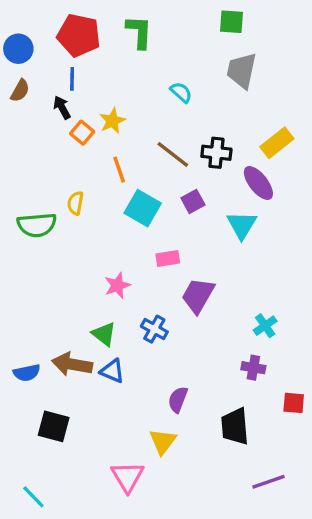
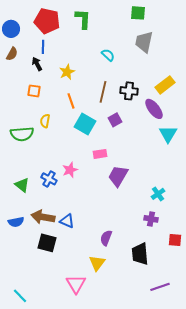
orange square: (82, 133) -> (34, 91), moved, turned -32
brown line: (173, 154) -> (103, 92), turned 65
cyan triangle: (242, 225) -> (168, 134), moved
blue cross: (154, 329) -> (49, 179), moved
green triangle: (104, 334) -> (22, 185), moved
black square: (54, 426) -> (47, 243), moved

